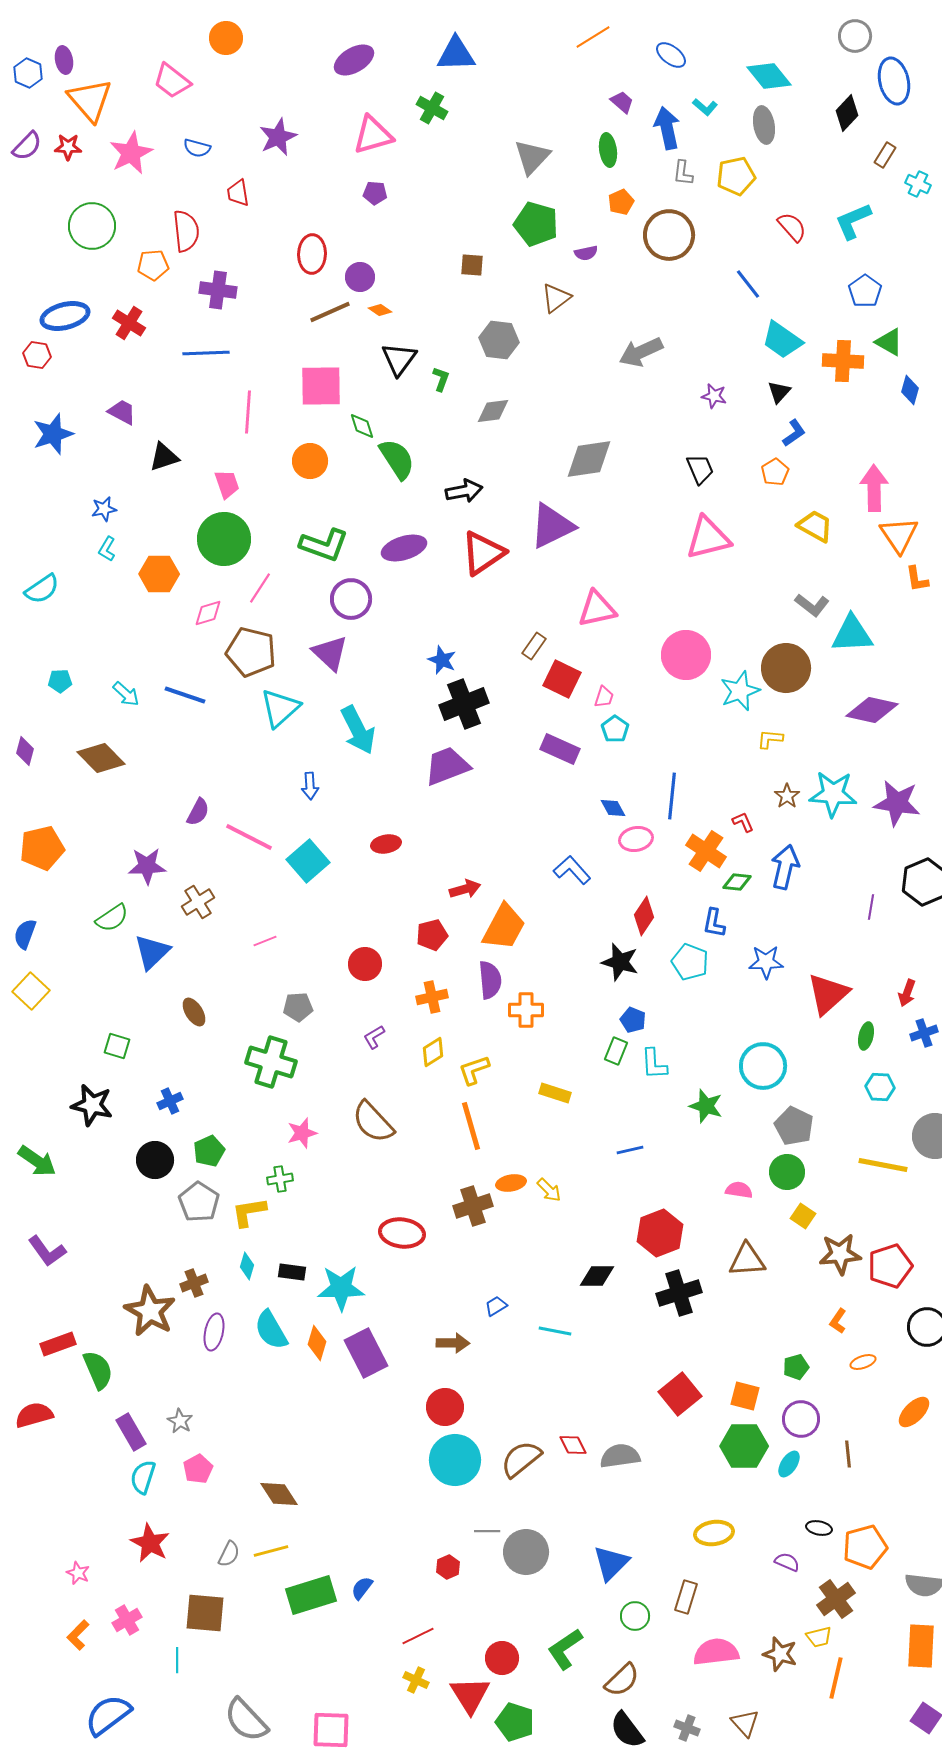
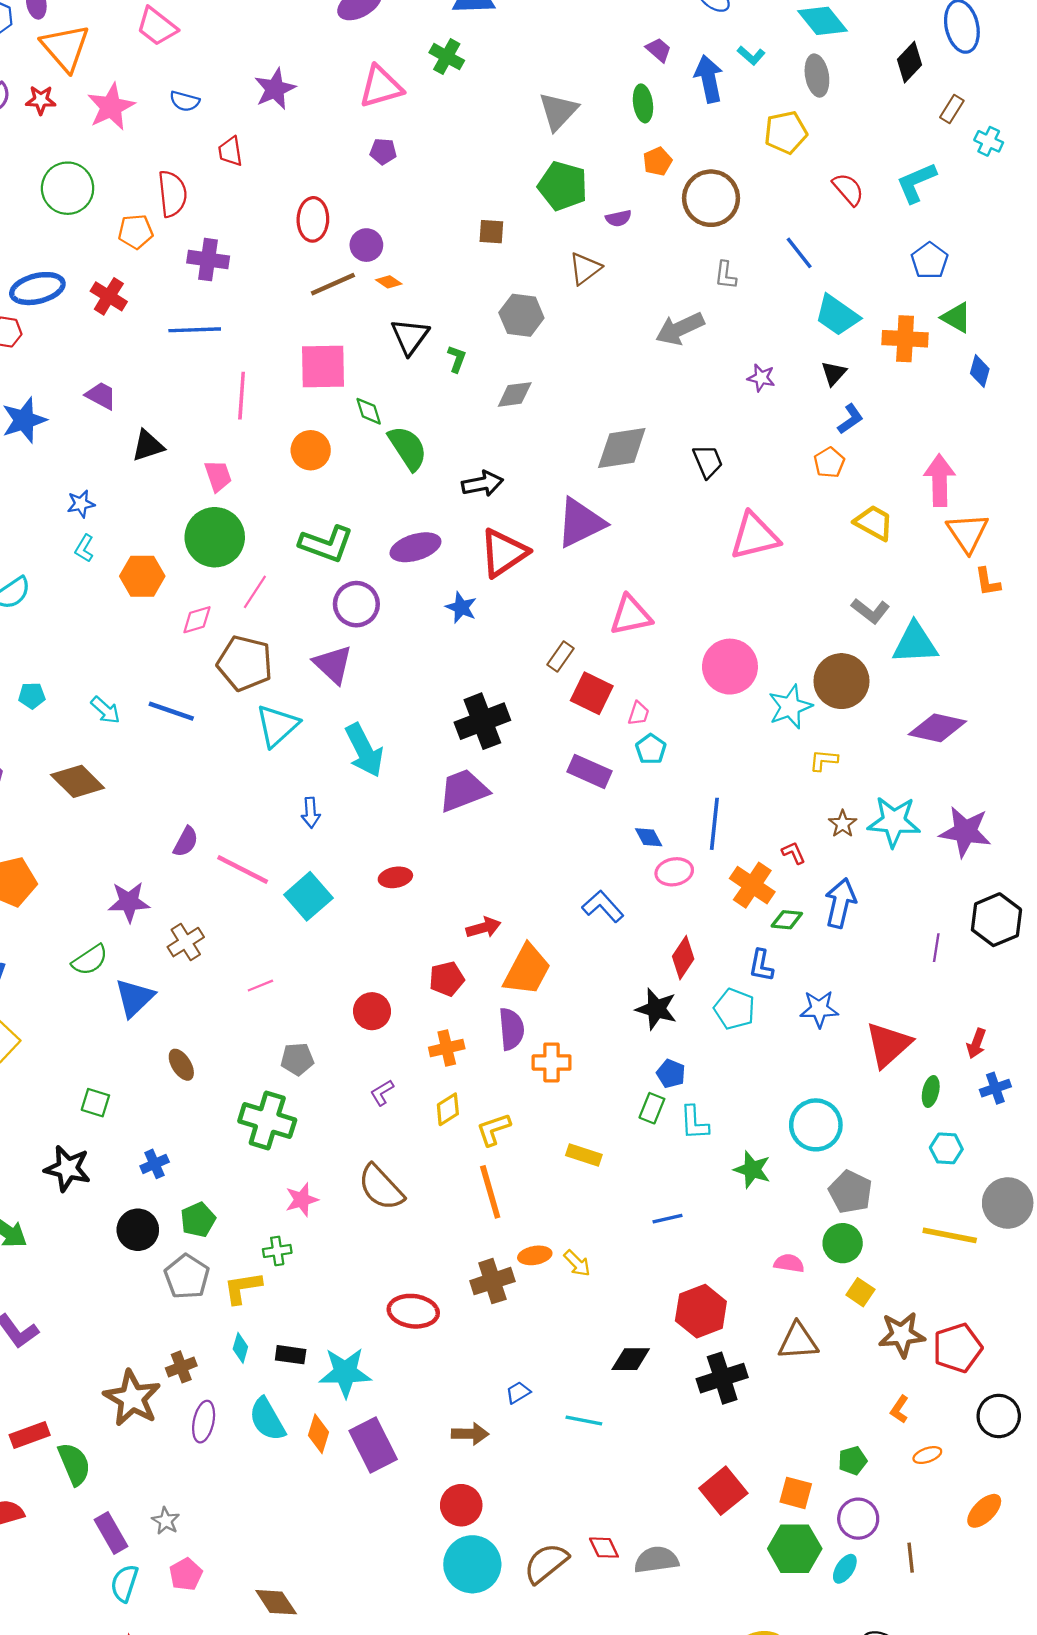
gray L-shape: (683, 173) -> (726, 275), moved
black trapezoid: (700, 469) -> (708, 461), moved
blue star: (442, 660) -> (461, 607), moved

